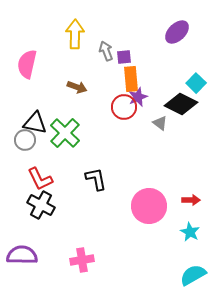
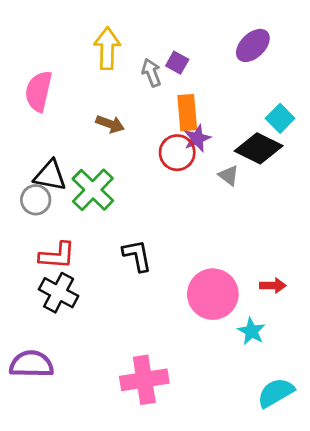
purple square: (124, 57) -> (177, 63), moved, turned 35
red L-shape: (40, 179) -> (57, 256), turned -60
cyan star: (190, 232) -> (251, 331), moved
pink cross: (82, 260) -> (144, 380), moved, size x1.4

